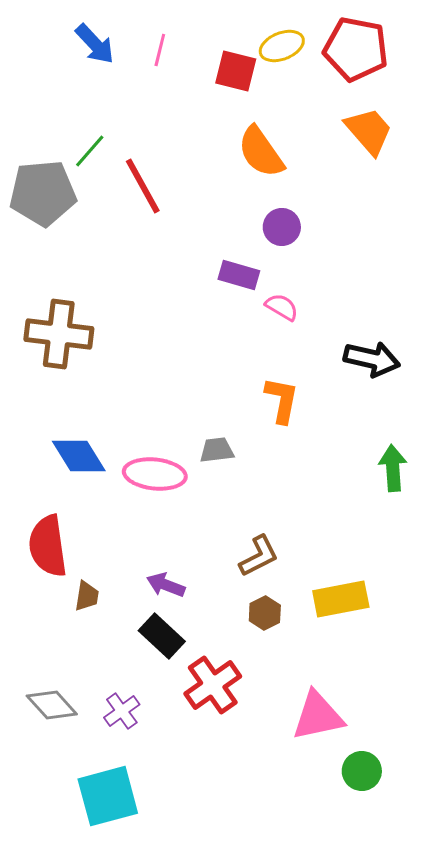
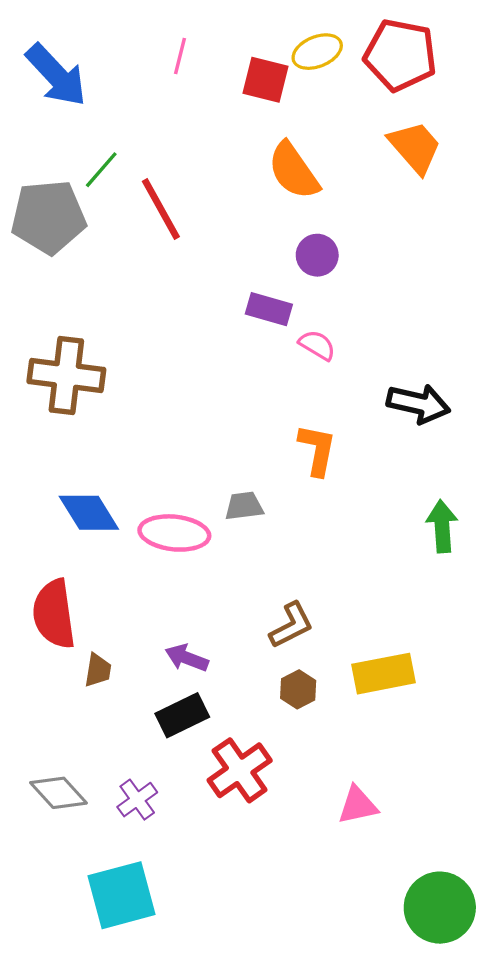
blue arrow: (95, 44) -> (56, 75), moved, size x1.4
black rectangle: (162, 636) -> (182, 715), turned -69
pink triangle: (318, 716) -> (358, 805), size x0.7
green circle: (362, 771) -> (440, 908), moved, size x1.6

